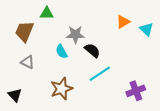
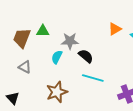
green triangle: (47, 13) -> (43, 31), moved
cyan semicircle: (62, 52) -> (57, 57), turned 56
cyan line: (100, 74) -> (93, 78), turned 50

